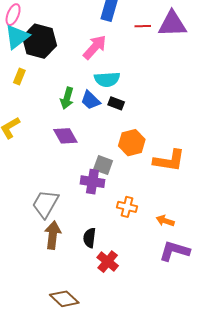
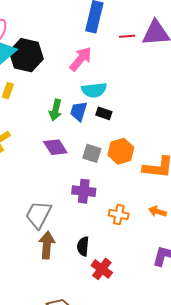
blue trapezoid: (91, 100) -> (79, 111), turned 65
gray square: (103, 165) -> (92, 153), moved
orange arrow: (165, 221) -> (158, 212), moved

